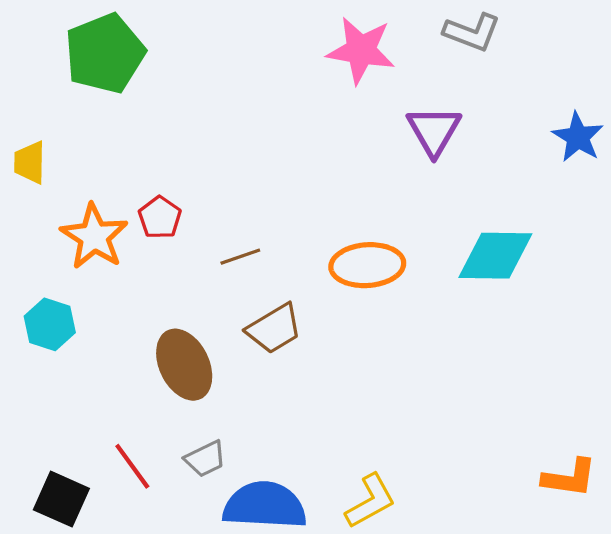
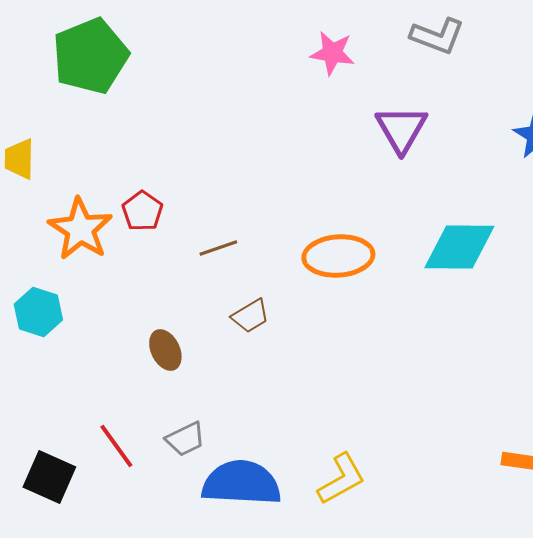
pink star: (361, 50) -> (332, 53), size x0.7
brown trapezoid: (274, 329) -> (250, 316), size x0.7
brown ellipse: (184, 365) -> (165, 350), size x0.6

